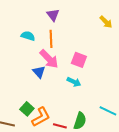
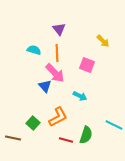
yellow arrow: (106, 22) -> (103, 41), moved
pink square: (79, 60) -> (87, 65), moved
orange L-shape: (41, 117) -> (58, 117), moved

